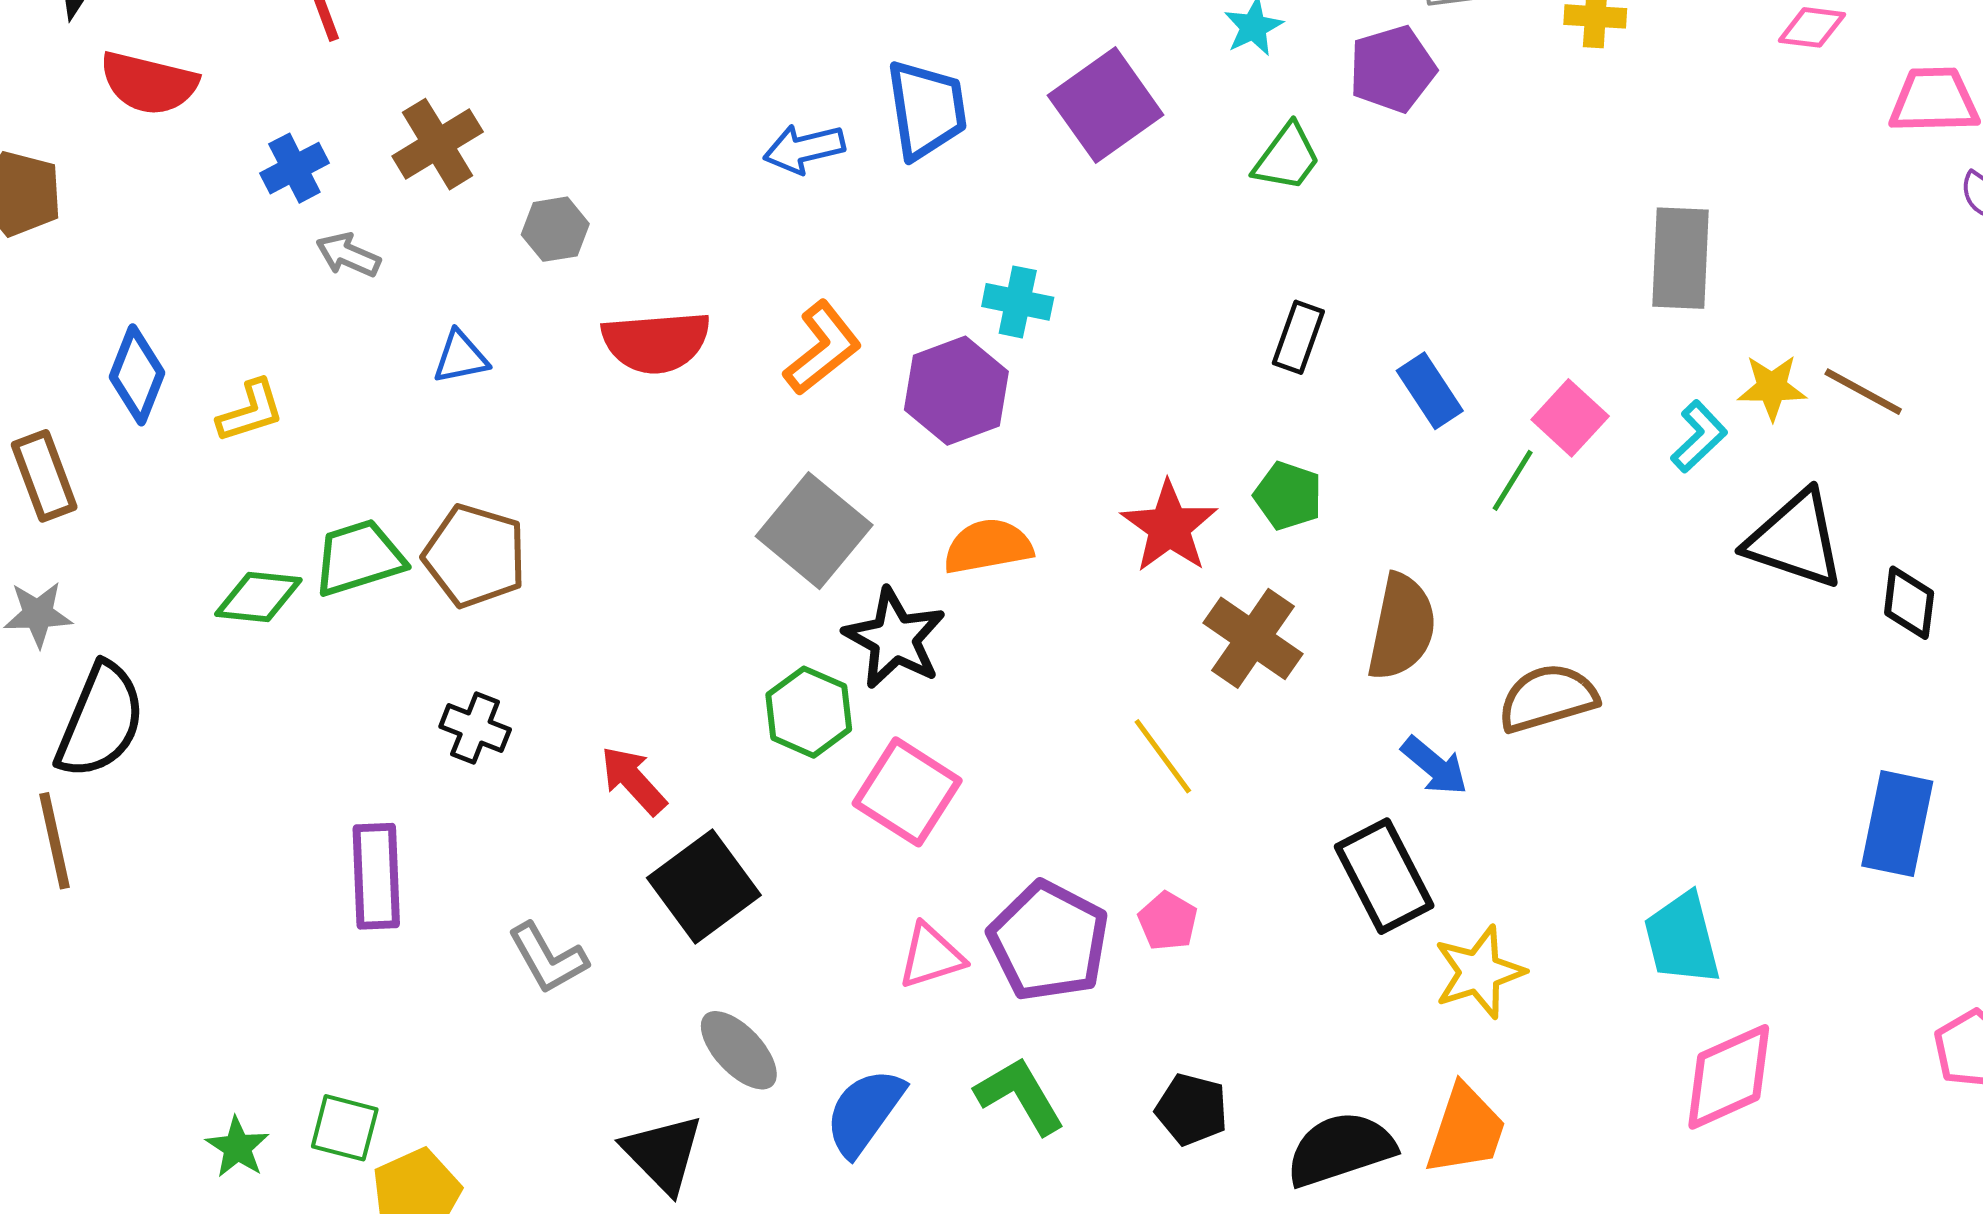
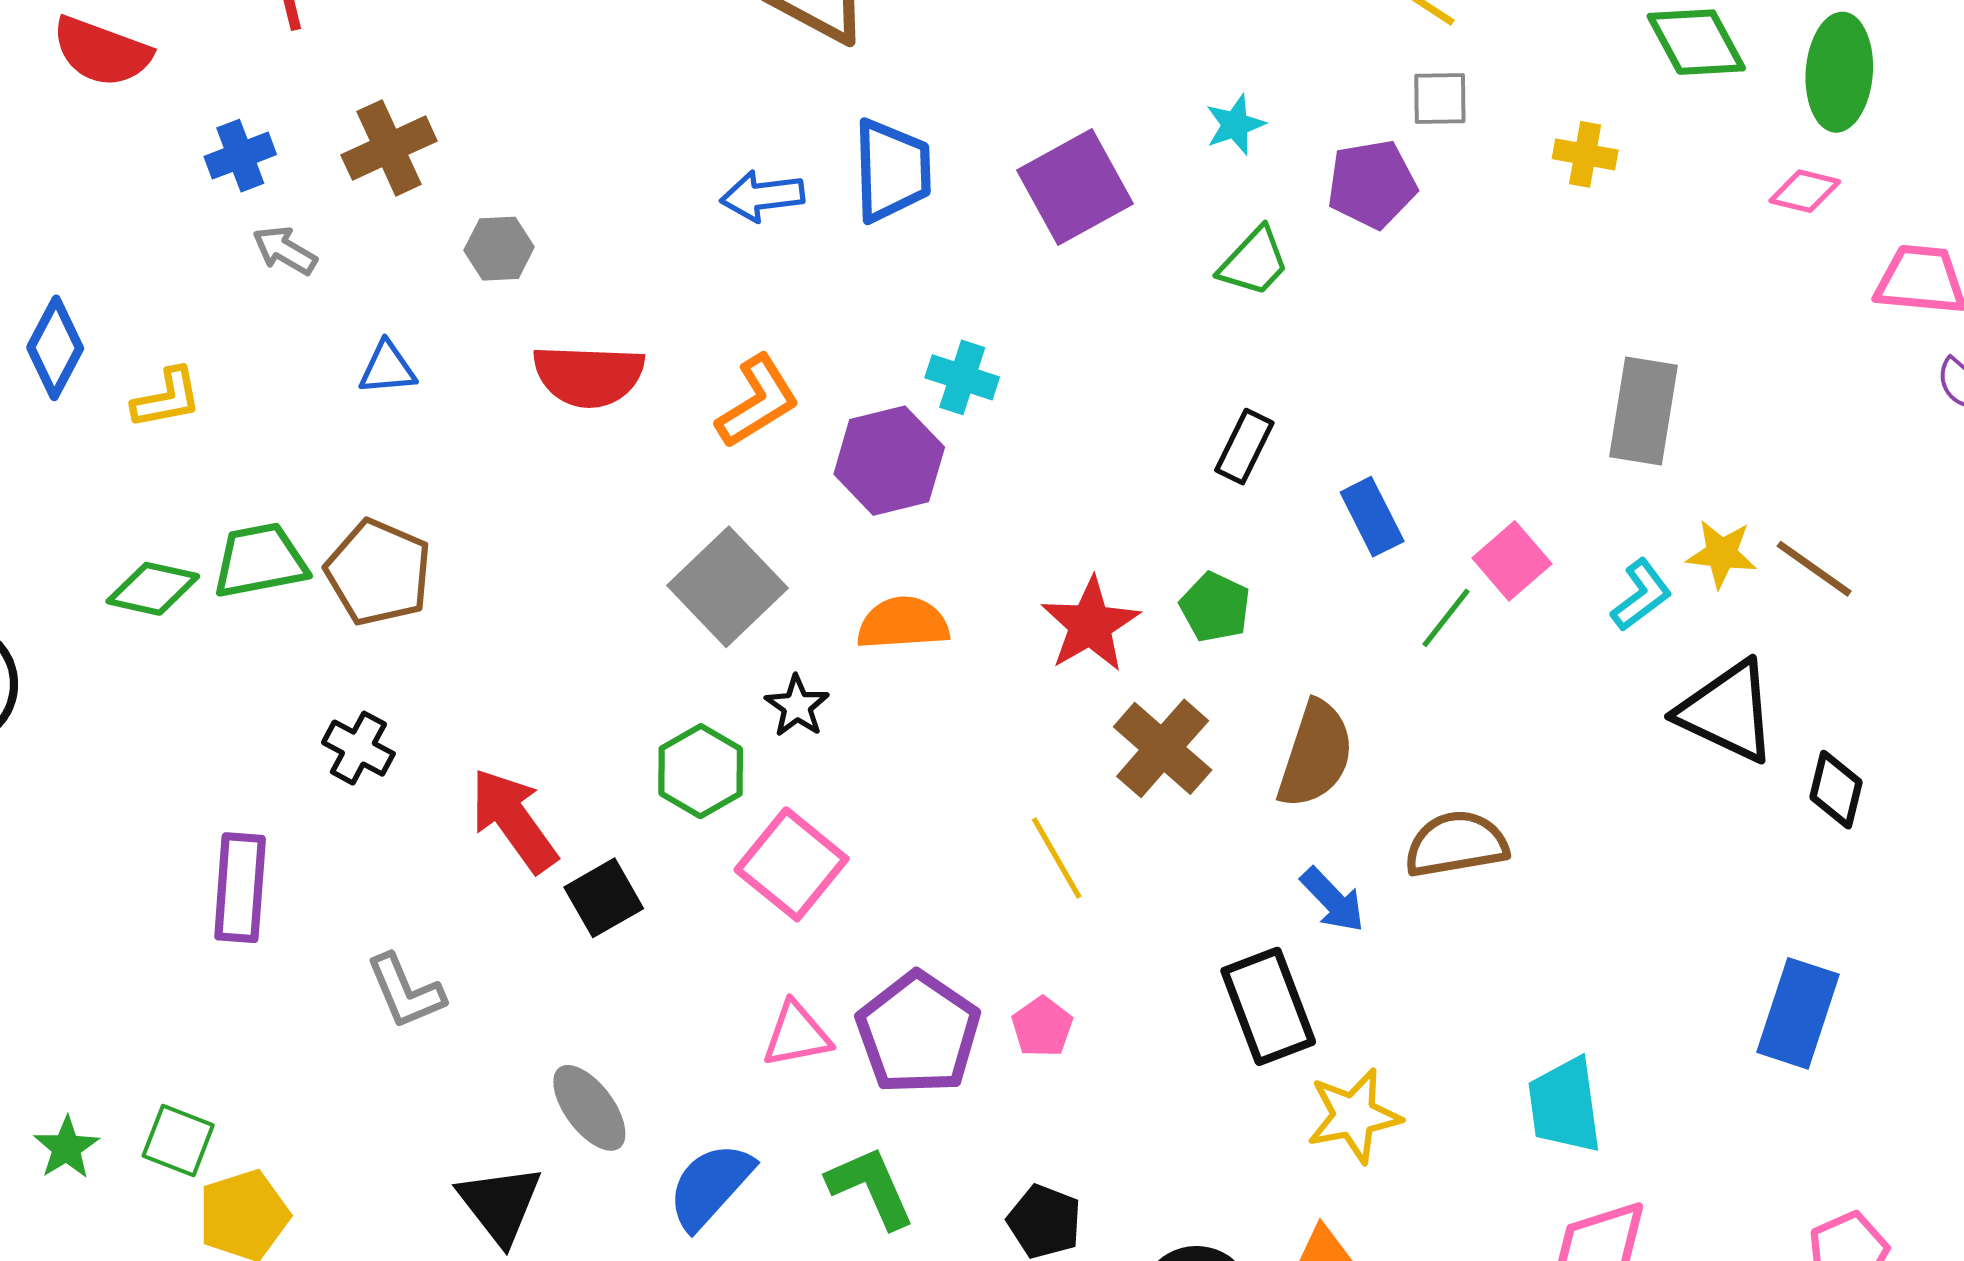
black star: (895, 638) -> (797, 706), size x0.6
red arrow: (633, 780) -> (514, 820), size x1.4
black square: (704, 887) -> (604, 898), moved, size x0.7

